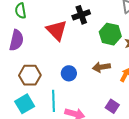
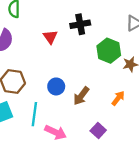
red triangle: (57, 30) -> (50, 37), size x0.6
brown arrow: (101, 67) -> (81, 96), moved, turned -54

